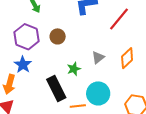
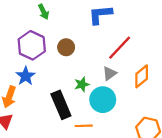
red line: (119, 19) -> (120, 48), moved
cyan circle: (98, 93) -> (103, 100), moved

